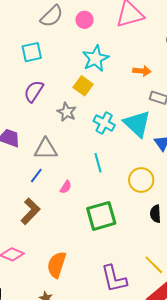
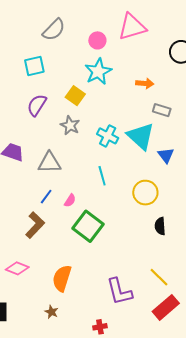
pink circle: (85, 20) -> (97, 40), moved
yellow square: (83, 86) -> (75, 96), moved
blue line: (36, 176) -> (46, 197), moved
green square: (101, 216) -> (88, 226), moved, turned -36

